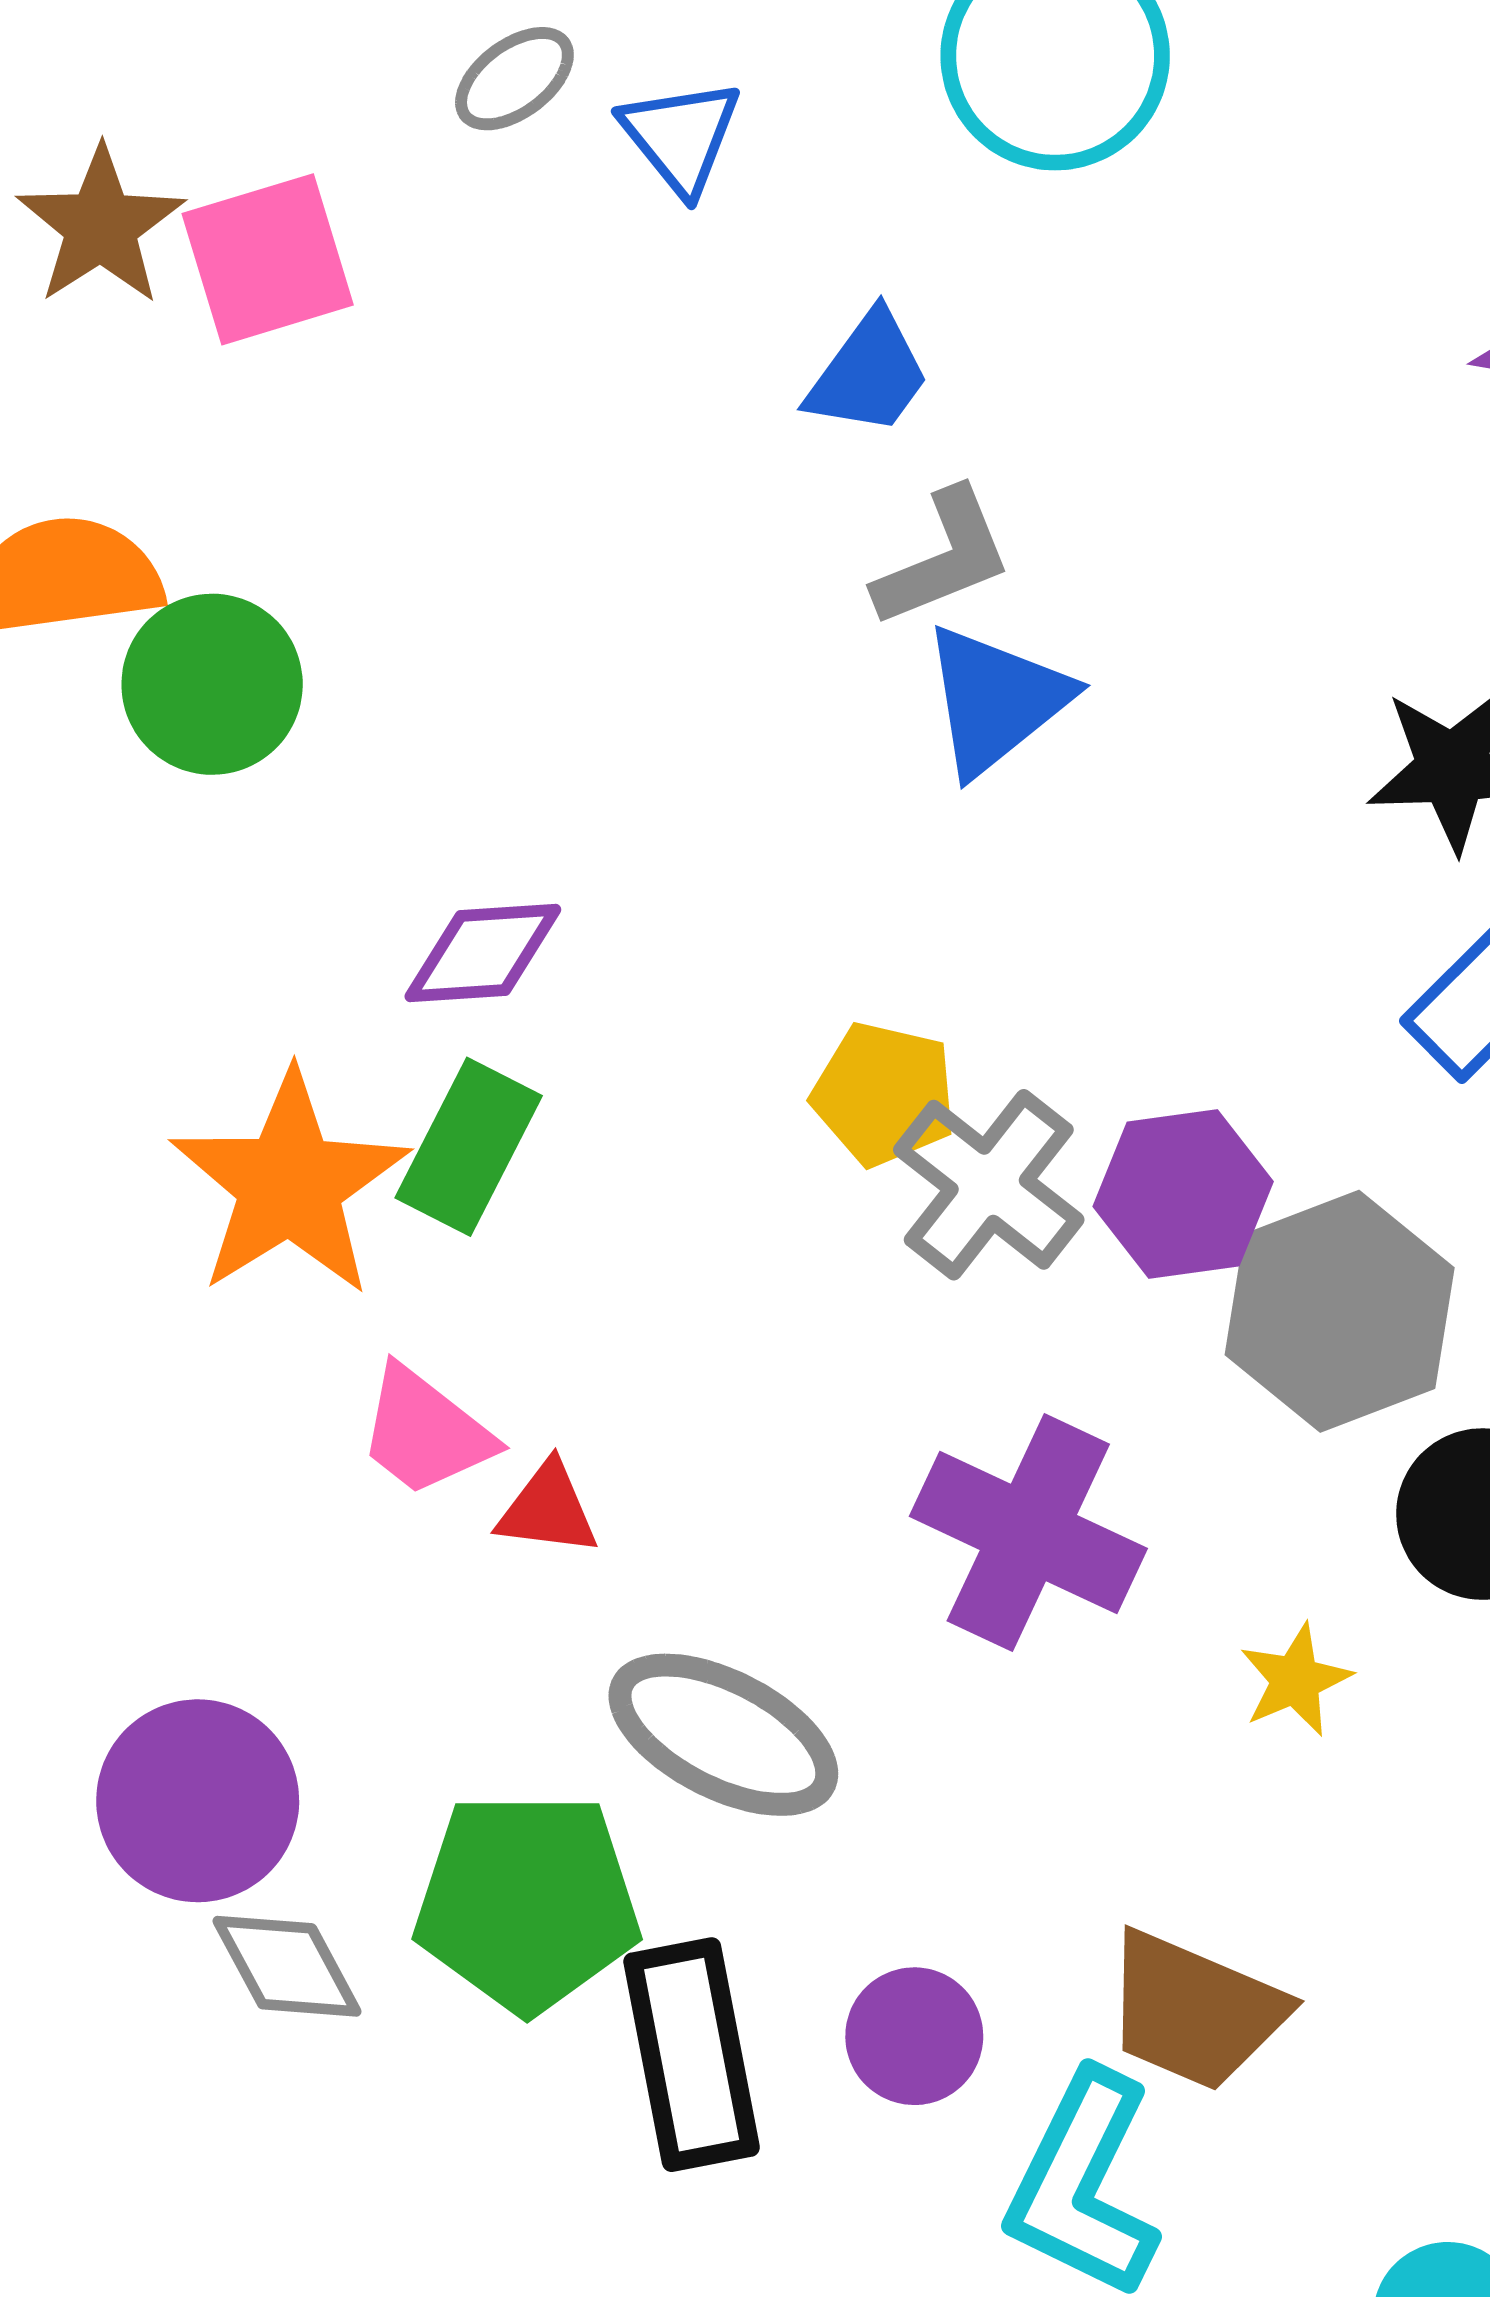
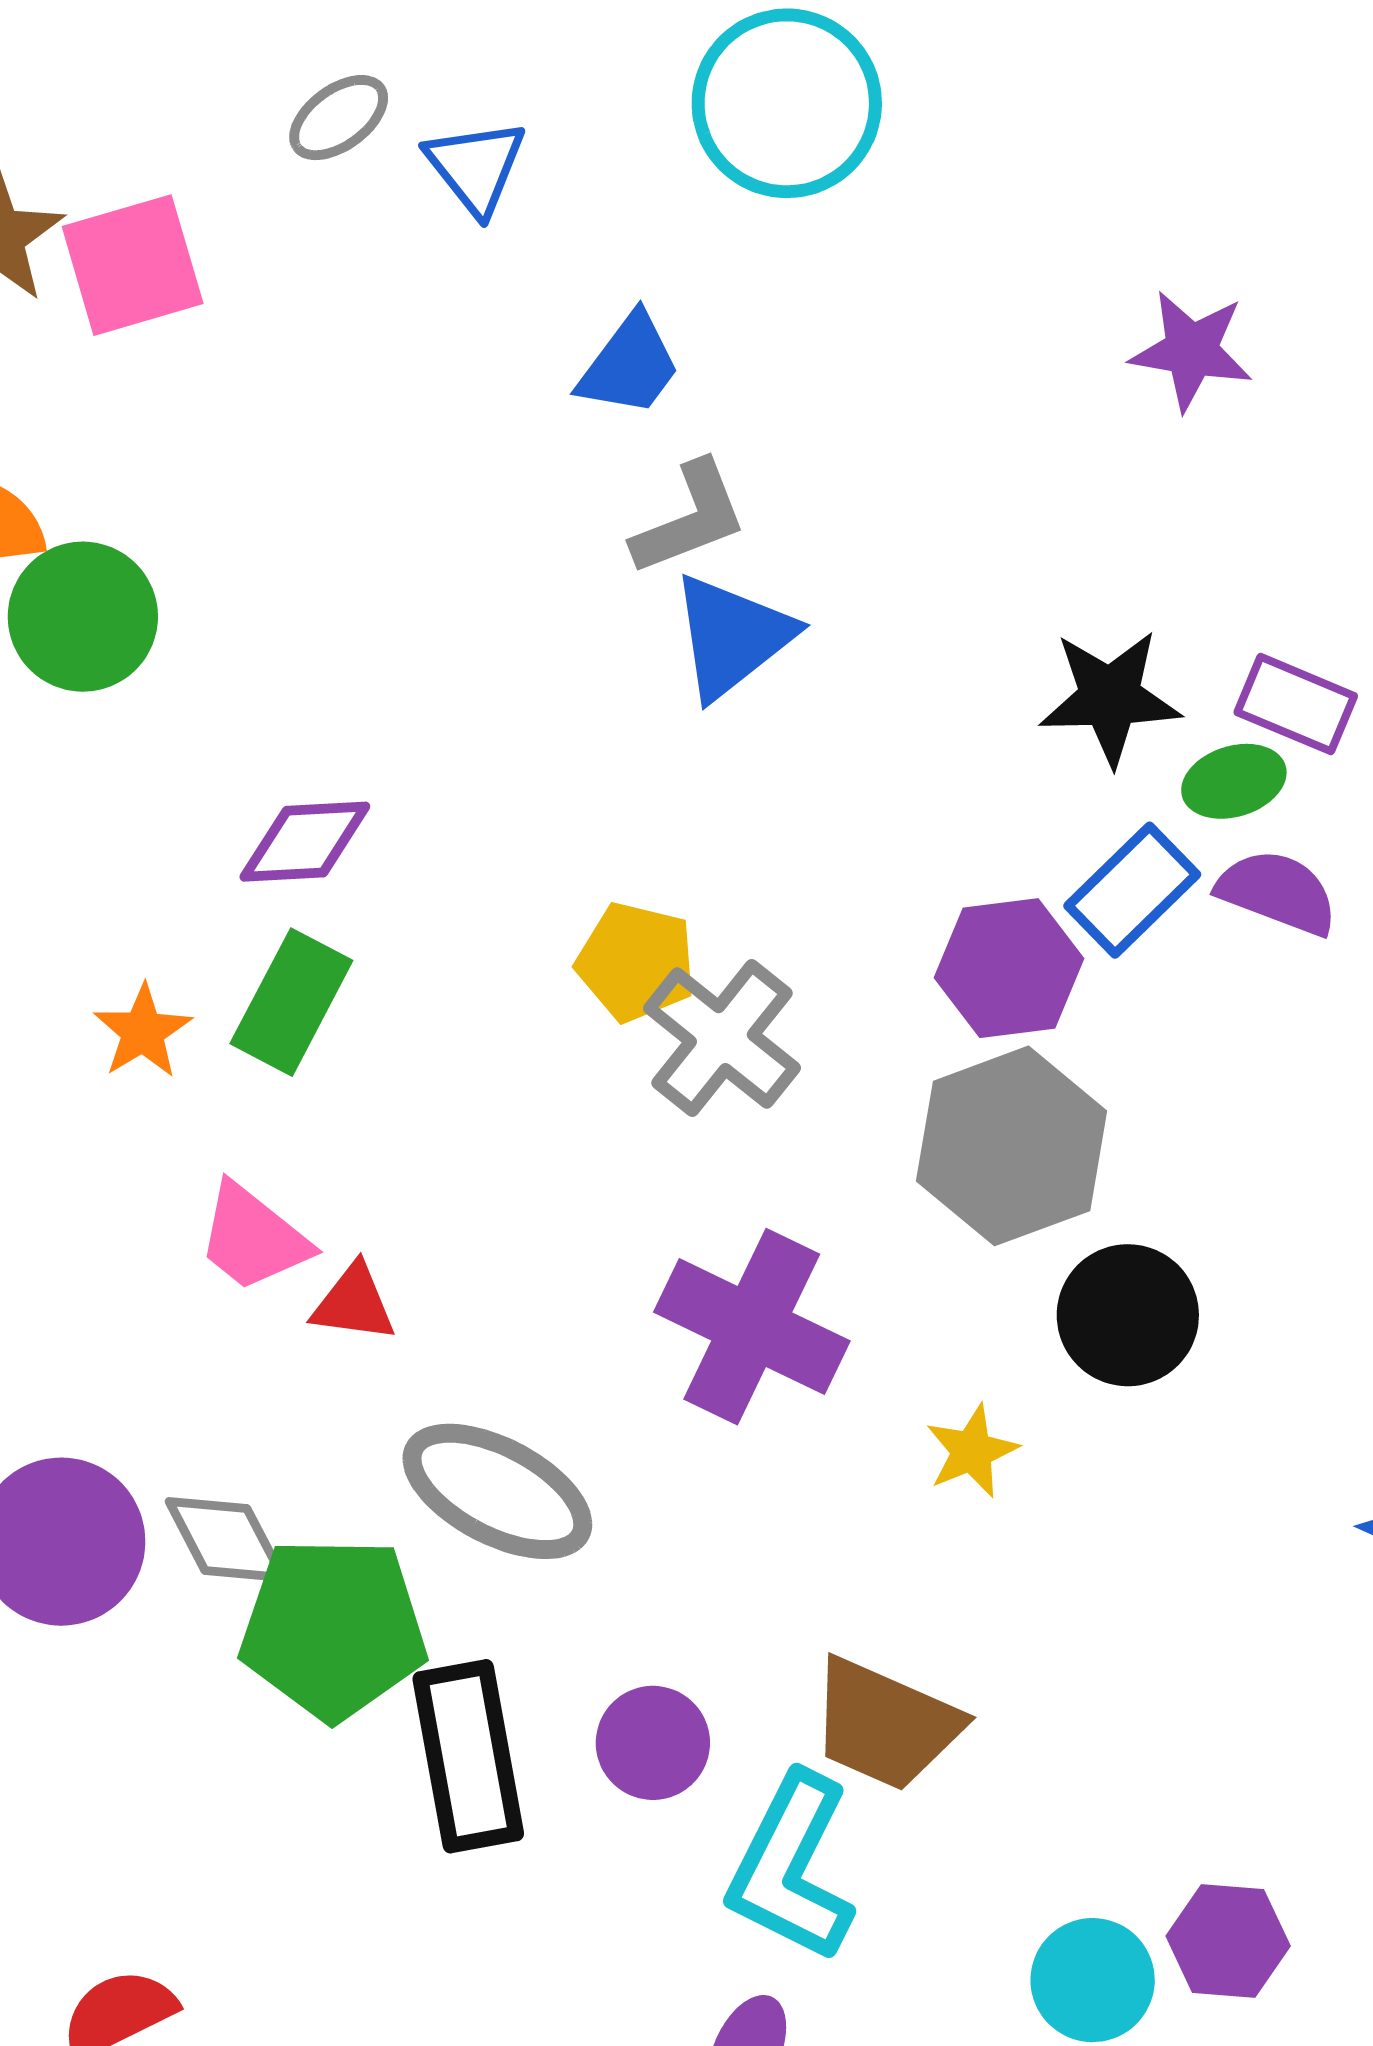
orange star: (290, 1184) -> (143, 1032), size x0.5
purple hexagon: (1183, 1194) -> (1009, 968), moved
gray diamond: (287, 1966) -> (226, 1540), moved

